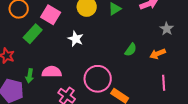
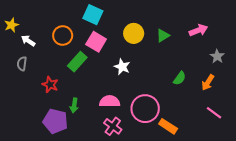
orange arrow: (158, 54) -> (208, 82), turned -35
pink semicircle: (52, 72) -> (110, 101), moved
pink line: (164, 83) -> (214, 113), turned -49

